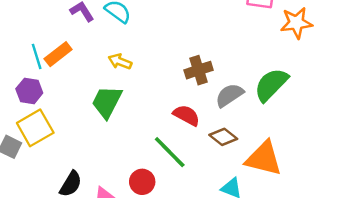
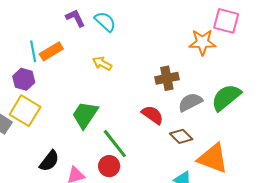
orange star: (296, 23) -> (202, 42), moved
green trapezoid: (107, 102) -> (85, 115), moved
yellow square: (35, 128) -> (25, 111), turned -36
green line: (170, 152) -> (115, 144), moved

